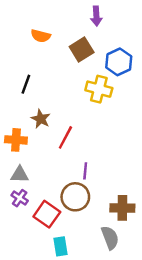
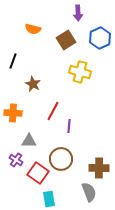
blue hexagon: (119, 62) -> (100, 38), moved
black line: (26, 84) -> (13, 61), moved
brown star: (41, 119) -> (33, 84), moved
purple line: (85, 171) -> (69, 126), moved
gray triangle: (20, 175) -> (29, 141), moved

